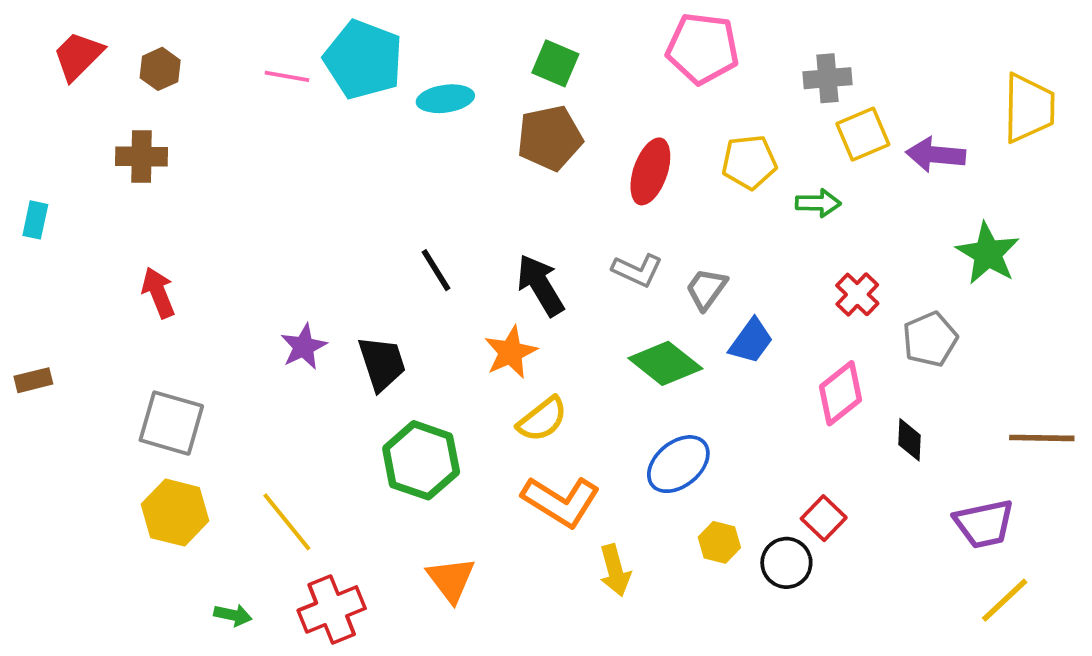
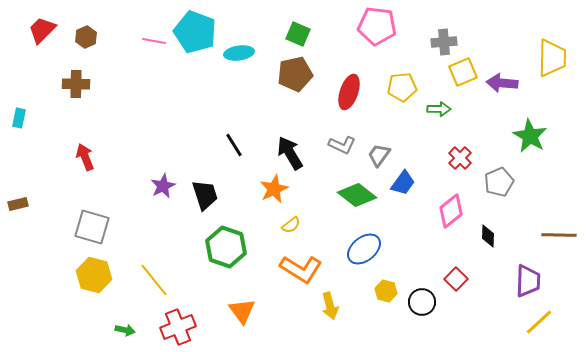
yellow semicircle: (542, 419) -> (291, 225), size x0.7
red square: (824, 518) -> (456, 279), moved
purple trapezoid: (984, 524) -> (528, 281), turned -76

